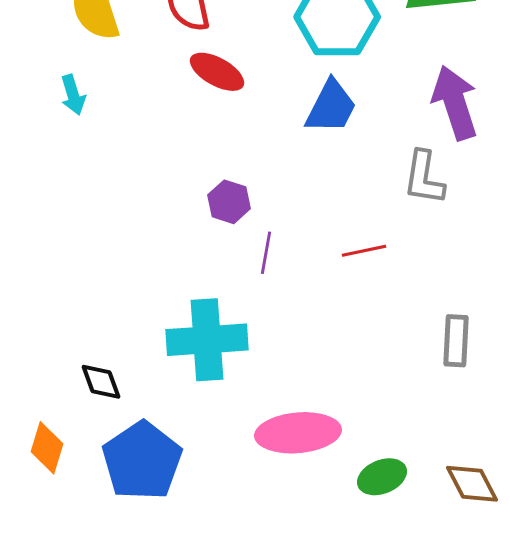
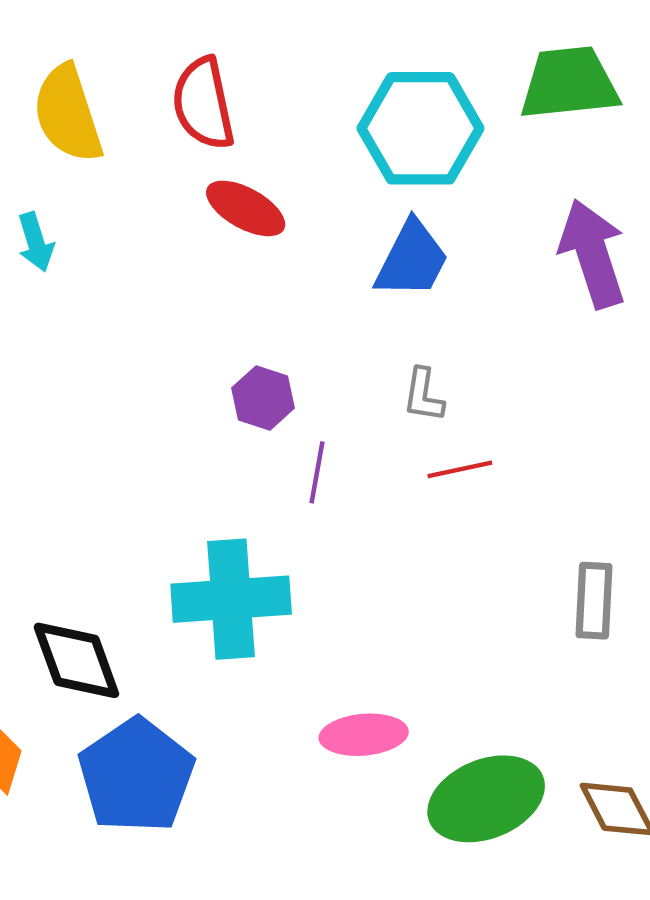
gray L-shape: (424, 178) -> (423, 395), moved, size x0.7
black diamond: (101, 382) -> (76, 660), size x1.5
pink ellipse: (298, 433) -> (364, 735), size x0.7
green ellipse: (382, 477) -> (486, 799), size x1.6

